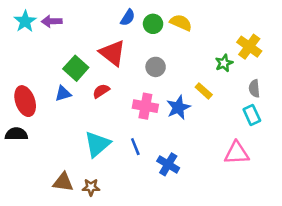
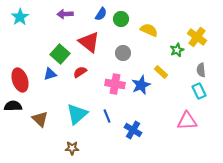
purple arrow: (52, 21) -> (65, 14), moved
yellow semicircle: (181, 23) -> (149, 30), moved
brown triangle: (63, 182) -> (40, 119), moved, turned 36

